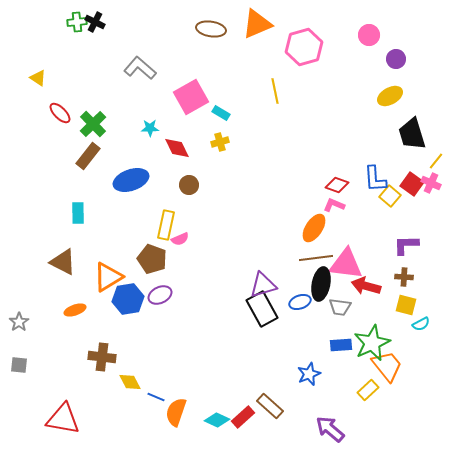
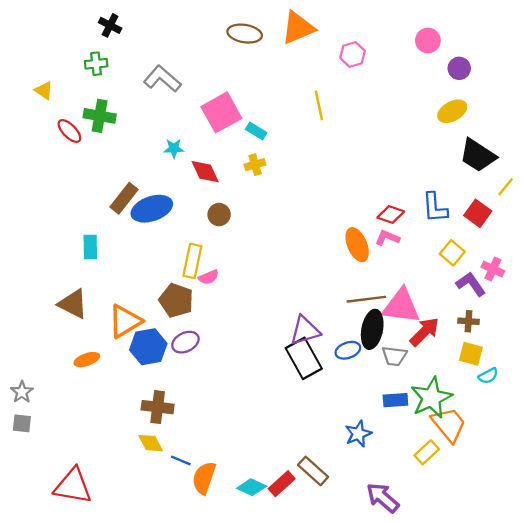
green cross: (77, 22) -> (96, 64), moved
pink hexagon: (304, 47) -> (352, 54), size x0.6
green cross: (93, 124) -> (100, 116), moved, turned -36
black trapezoid: (412, 134) -> (478, 155), turned -40
brown rectangle: (88, 156) -> (124, 198), moved
pink cross: (431, 183) -> (493, 269), moved
yellow square: (390, 196) -> (452, 253), moved
orange ellipse: (314, 228) -> (357, 245), moved, turned -56
purple L-shape: (406, 245) -> (471, 284), turned 56
red arrow: (366, 286) -> (424, 332), turned 120
gray star: (19, 322) -> (22, 392), moved
brown cross: (102, 357) -> (158, 407), moved

